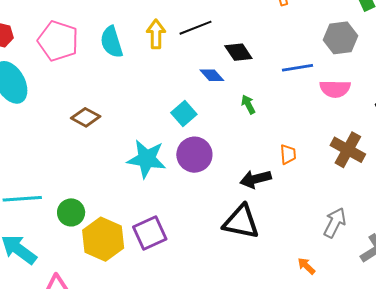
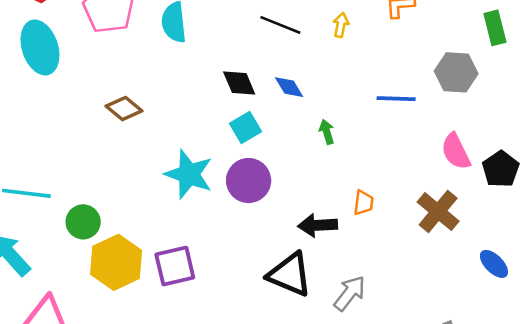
black line: (196, 28) -> (280, 25), turned 32
yellow arrow: (156, 34) -> (341, 25), moved, size x0.7
black diamond: (238, 52) -> (239, 83), moved
pink semicircle: (335, 89) -> (456, 151), moved, turned 52
gray arrow: (335, 223) -> (350, 293), moved

